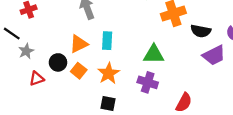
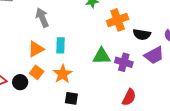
black circle: (58, 62) -> (20, 82), moved
purple cross: (148, 82) -> (124, 62), moved
black square: (108, 104) -> (71, 98), moved

